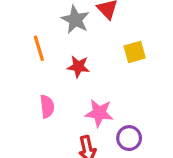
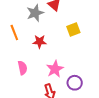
gray star: (75, 20) -> (35, 13), turned 30
pink star: (99, 113) -> (55, 69), turned -30

